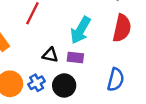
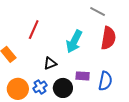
black triangle: (50, 55) -> (50, 63), turned -32
purple rectangle: (75, 58) -> (83, 76), moved

